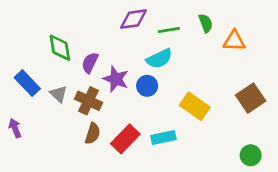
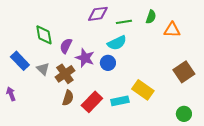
green semicircle: (206, 23) -> (151, 17), turned 40
brown cross: (89, 101) -> (65, 74), turned 30
yellow rectangle: (195, 106) -> (143, 90), moved

